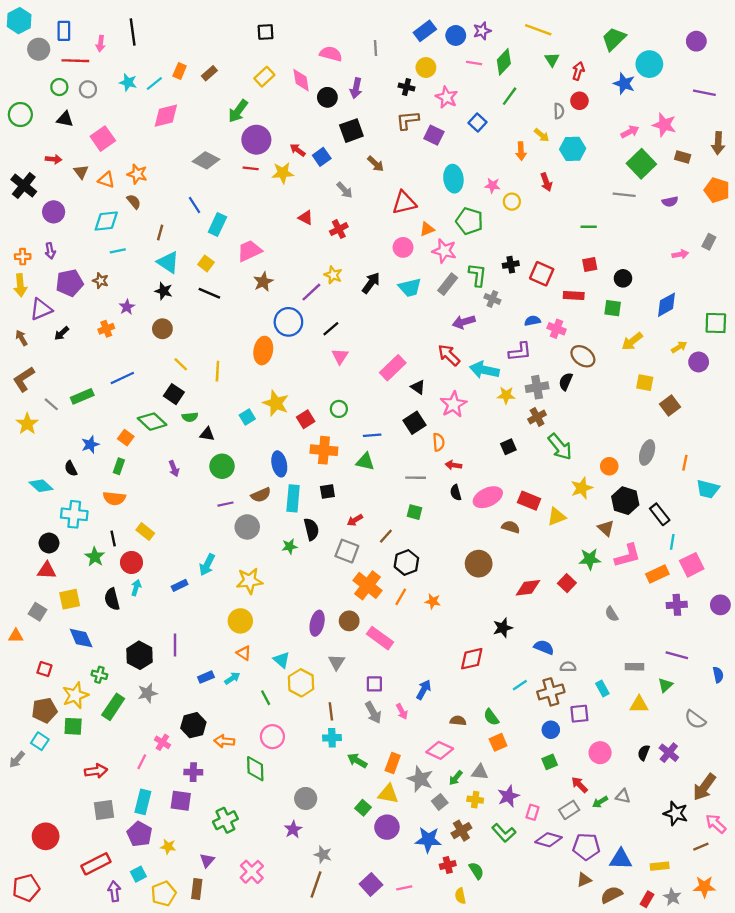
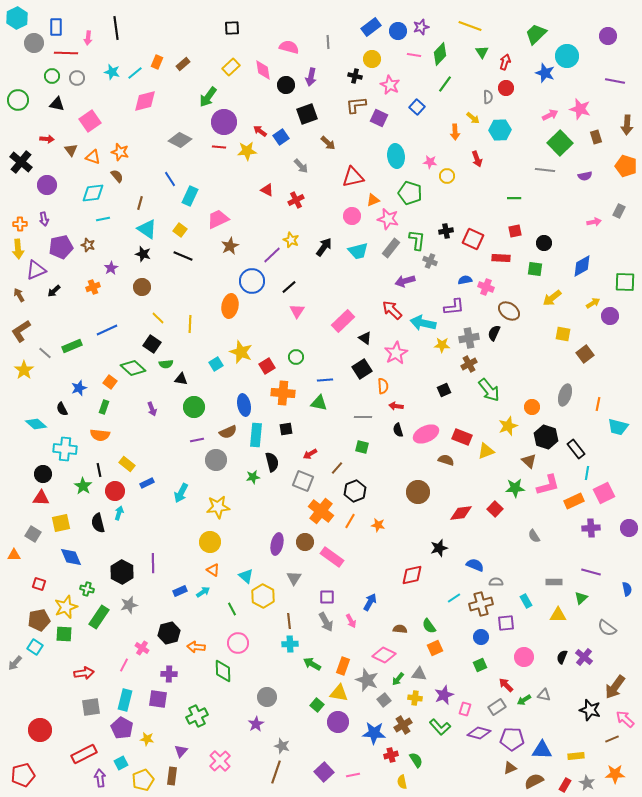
brown rectangle: (683, 157) -> (596, 137), turned 56
blue rectangle: (180, 585) -> (147, 483), moved

